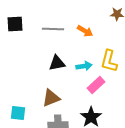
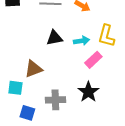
brown triangle: (51, 98) -> (33, 69), moved

